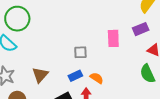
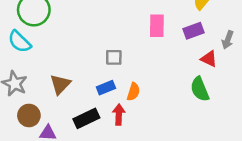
pink rectangle: (113, 38) -> (157, 26), moved
orange semicircle: (97, 78) -> (133, 92), turned 72

